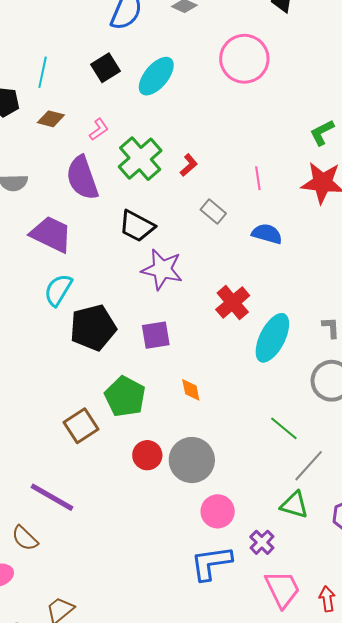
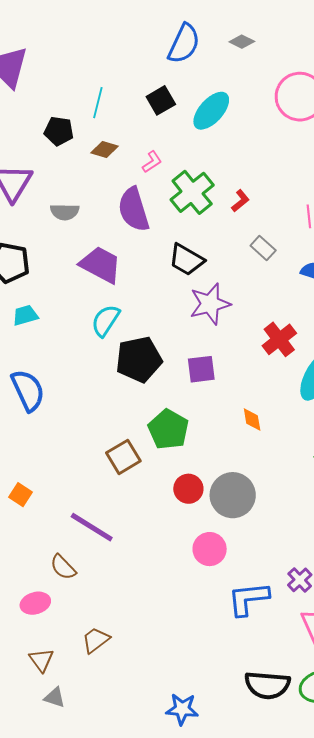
purple star: (162, 269) -> (210, 304), turned -30
orange diamond: (191, 390) -> (252, 419), moved
pink circle: (218, 511) -> (210, 549), moved

